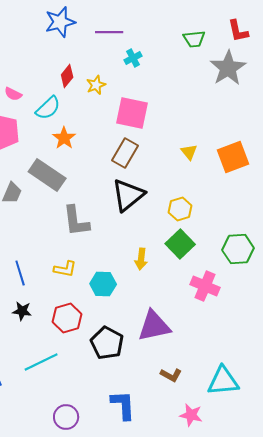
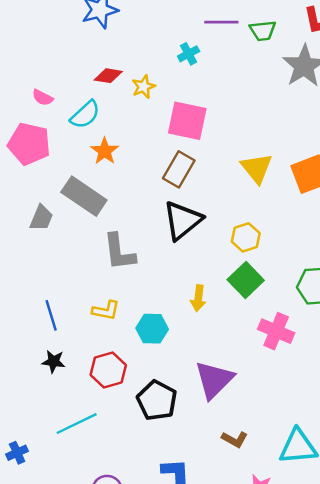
purple line: (109, 32) -> (221, 22), moved
red diamond: (67, 76) -> (108, 76), turned 60
yellow triangle: (189, 152) -> (257, 168), size x1.6
purple triangle: (154, 326) -> (214, 380), turned -33

